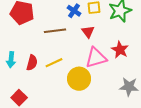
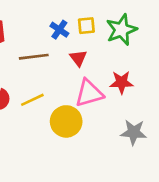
red star: (120, 50) -> (121, 82), turned -30

